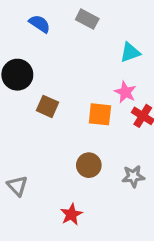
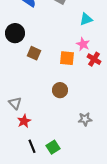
gray star: (133, 176) -> (85, 119), moved
red star: (71, 214) -> (24, 121), moved

